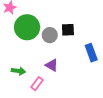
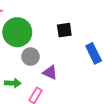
gray circle: (50, 35) -> (30, 57), moved

